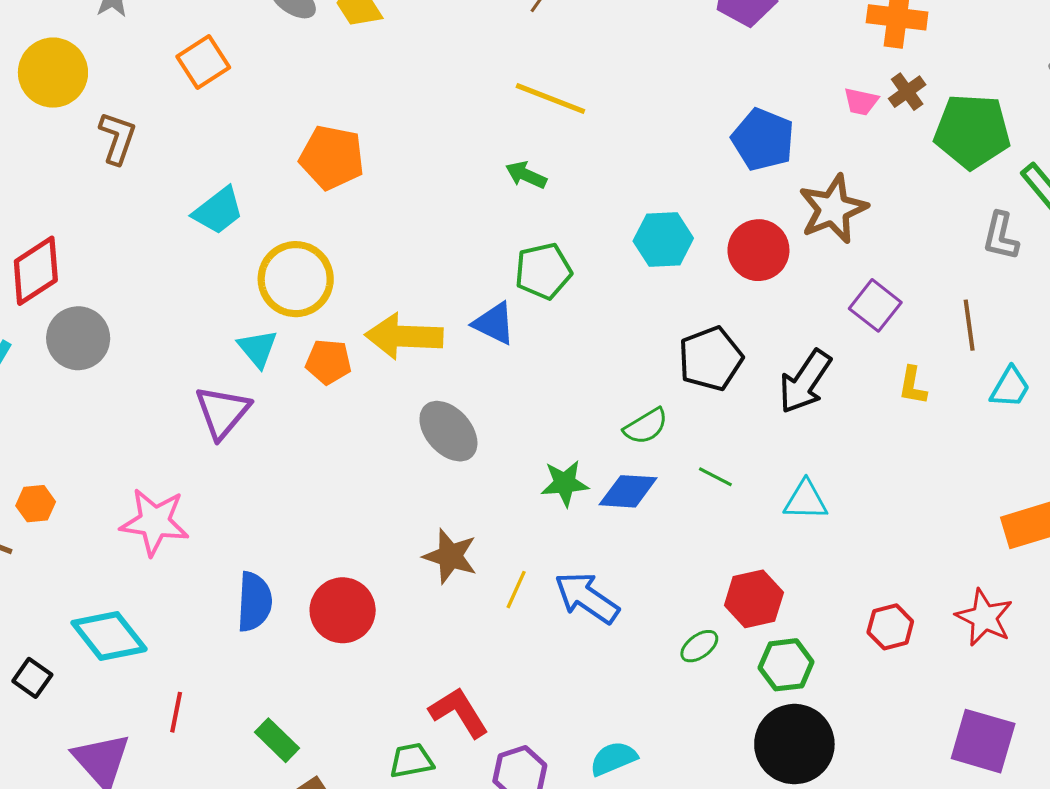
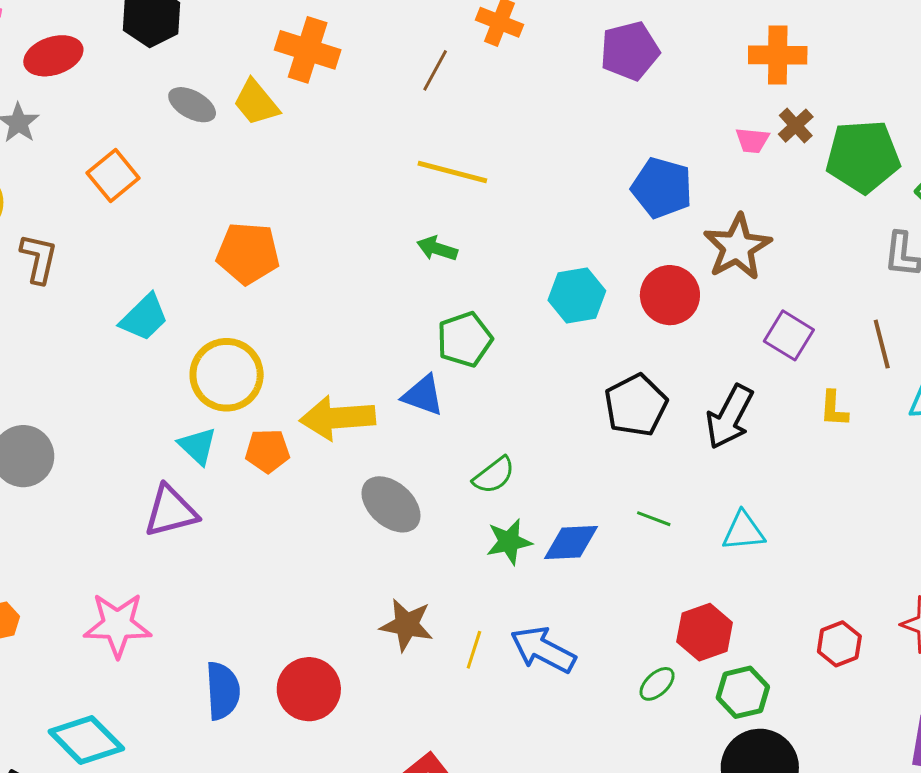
purple triangle: (222, 412) -> (171, 511), turned 42
green semicircle: (646, 426) -> (494, 475), moved

